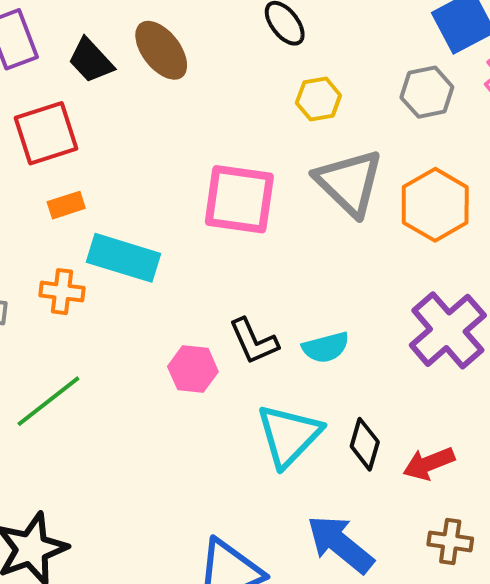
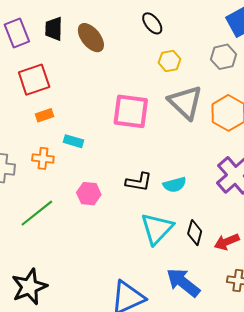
black trapezoid: (91, 61) -> (54, 29), moved, turned 45
cyan rectangle: (124, 258) -> (73, 141), size x0.6
black L-shape: (254, 341) -> (139, 182), turned -56
pink hexagon: (193, 369) -> (89, 194), moved

